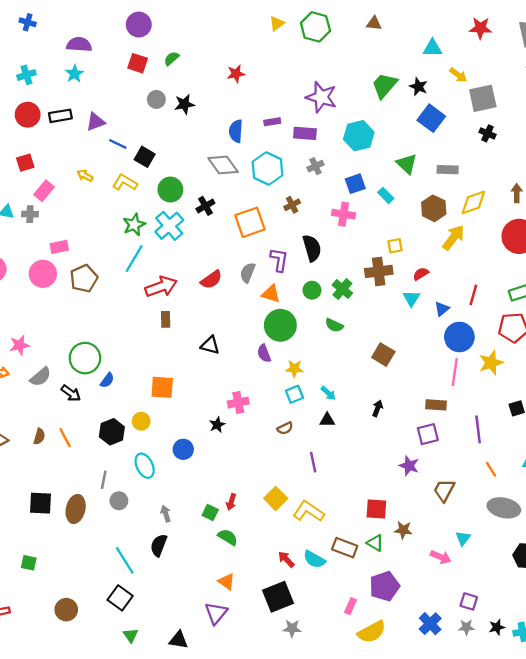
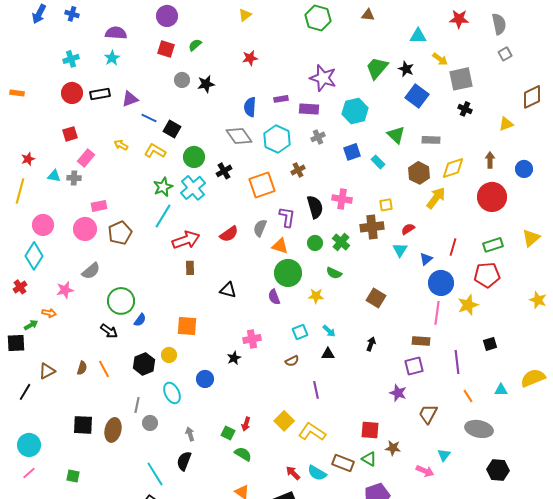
yellow triangle: (277, 23) -> (245, 15), moved
pink cross: (344, 214) -> (342, 199), moved
yellow star: (294, 369) -> (316, 296), moved
gray semicircle: (40, 377) -> (91, 271), moved

